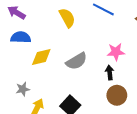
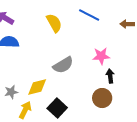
yellow diamond: (41, 57) -> (37, 87), moved
black arrow: (110, 73) -> (110, 76), moved

